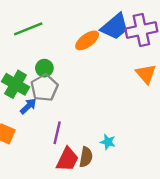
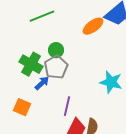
cyan star: (108, 142) -> (111, 82), moved, size x1.6

